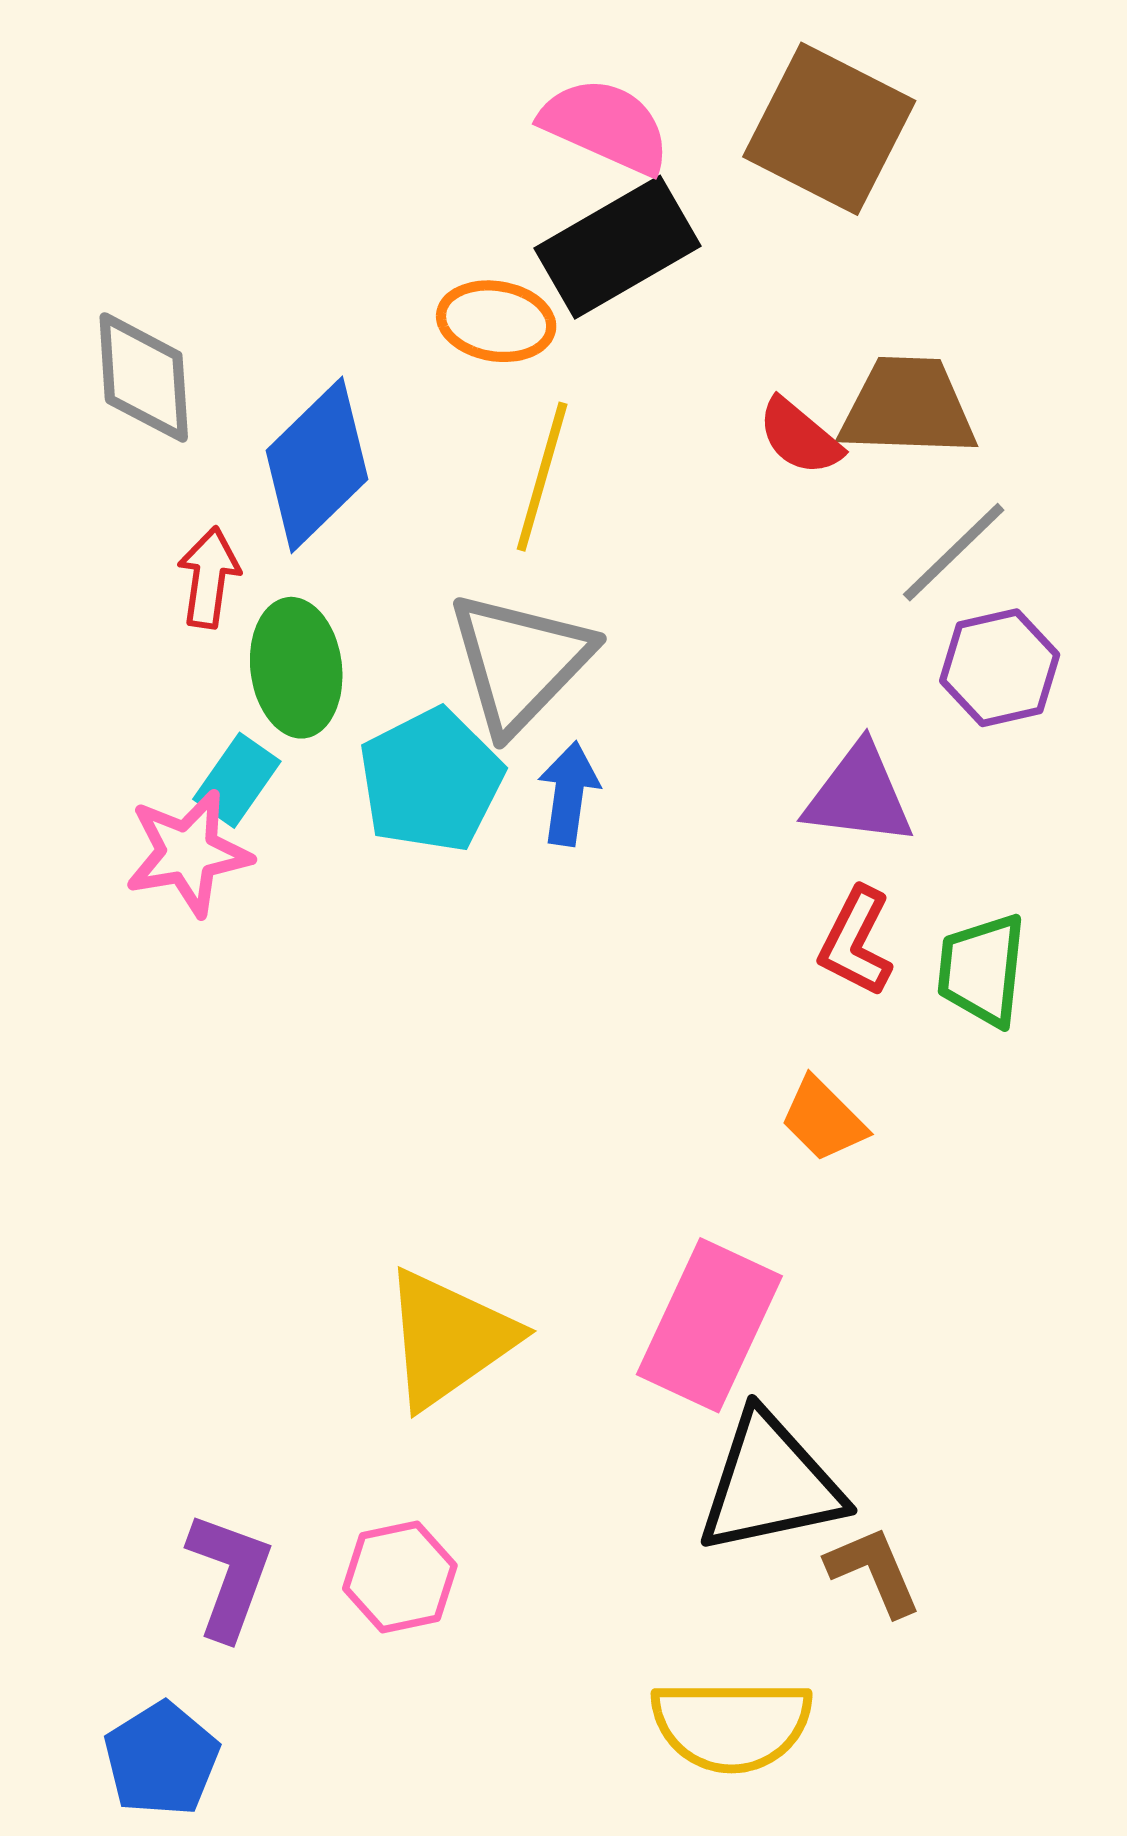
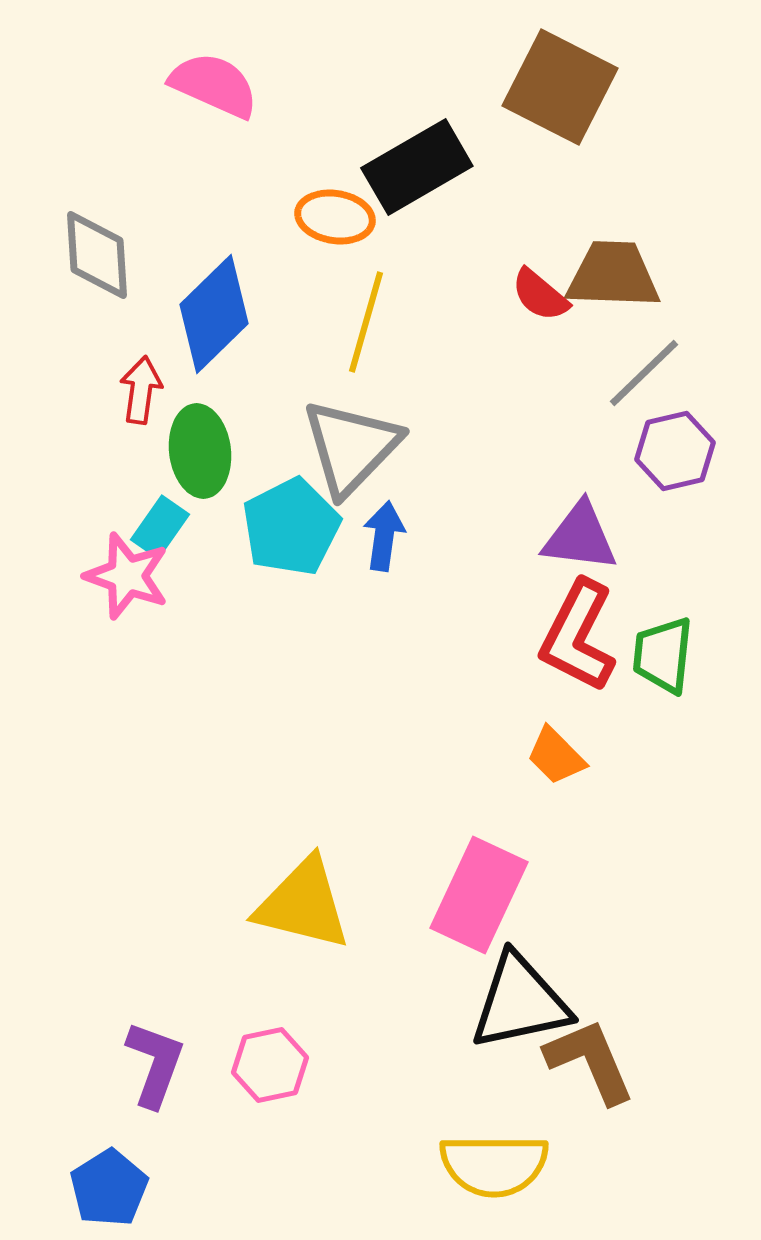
pink semicircle: (606, 126) -> (214, 85), moved
pink star: (188, 853) -> (127, 576), turned 30
red L-shape: (856, 942) -> (578, 636), size x1.5
yellow triangle: (449, 1339) -> (303, 904), turned 49
brown L-shape: (874, 1571) -> (590, 1061), size x1.4

